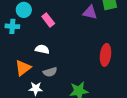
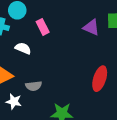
white semicircle: (42, 49) -> (23, 48), moved

